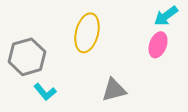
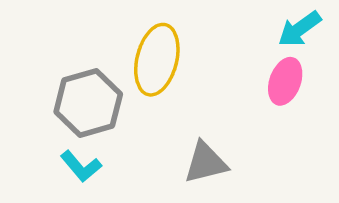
gray hexagon: (27, 57) -> (88, 103), moved

